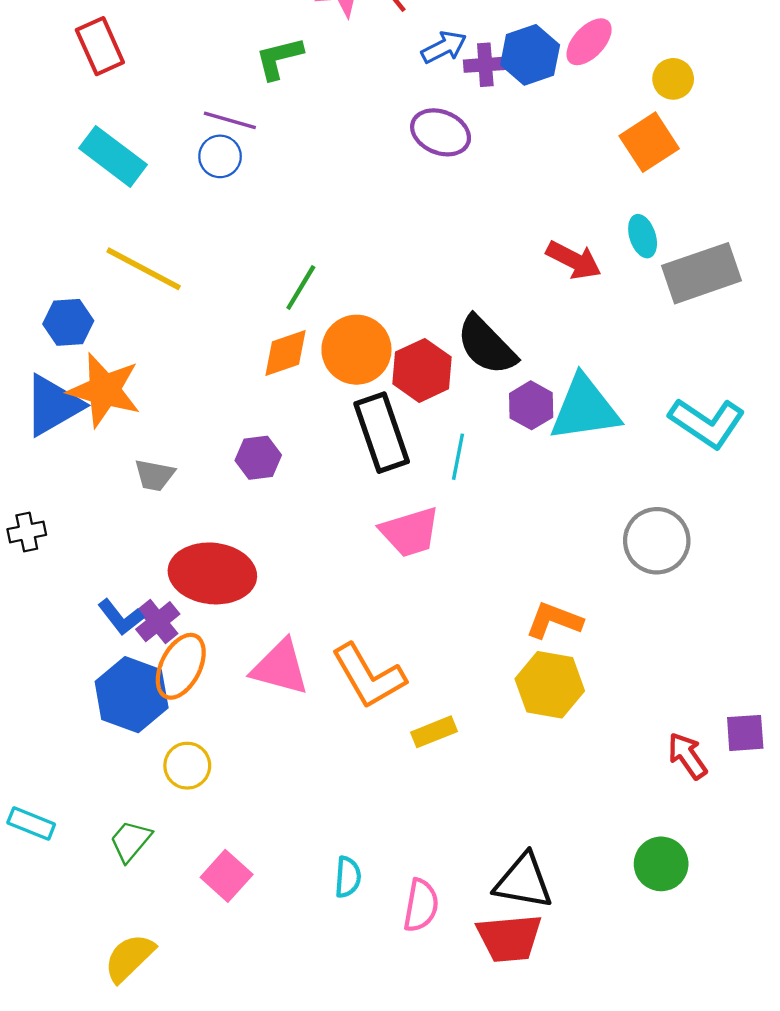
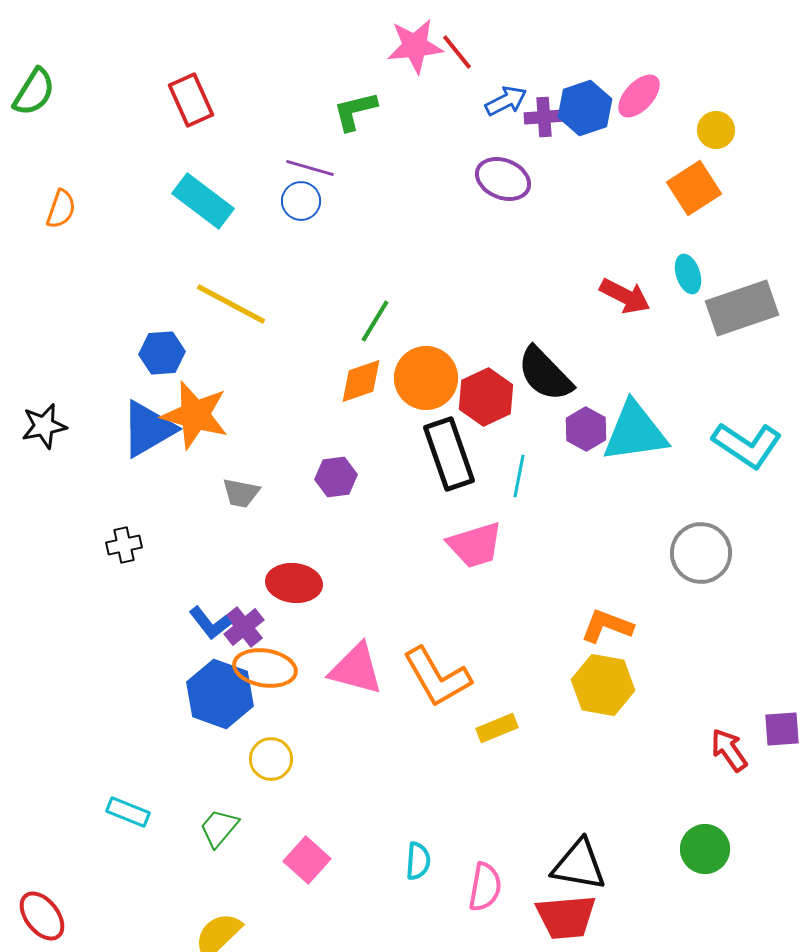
red ellipse: (212, 573) -> (294, 583), size x0.7
orange ellipse: (181, 666) -> (265, 668), turned 72

